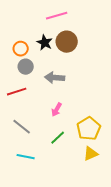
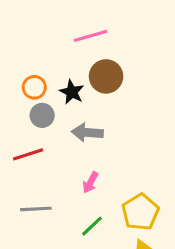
black star: (45, 43) -> (72, 92), moved
gray line: (22, 127) -> (36, 209), turned -42

